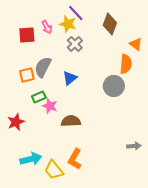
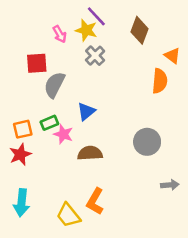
red square: (27, 35) -> (37, 63), moved
orange square: (27, 75) -> (23, 129), moved
blue triangle: (70, 78) -> (86, 111), moved
gray circle: (114, 86) -> (147, 142), moved
cyan arrow: (31, 159) -> (22, 203), moved, turned 110

